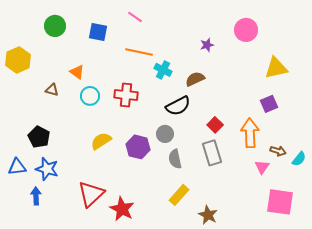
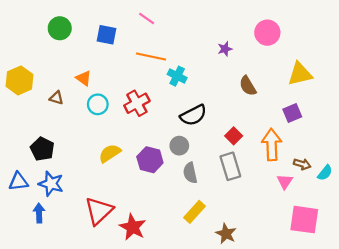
yellow hexagon: (18, 60) -> (20, 80), moved
brown semicircle: (195, 79) -> (248, 86), moved, turned -96
red cross: (126, 95) -> (137, 103), turned -35

